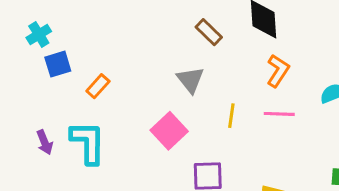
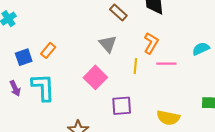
blue square: (58, 64) -> (24, 57), moved
orange L-shape: (278, 71) -> (151, 43), moved

